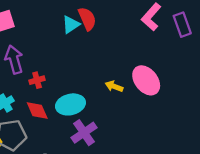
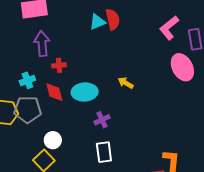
pink ellipse: (146, 80) -> (182, 67), moved
purple cross: (84, 133) -> (102, 120), moved, size x0.7

